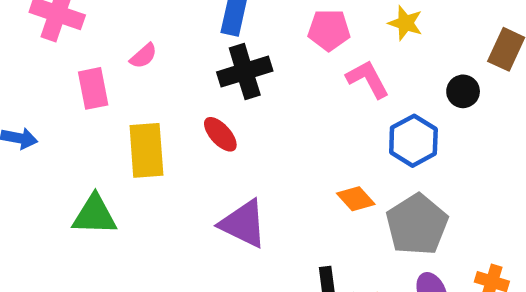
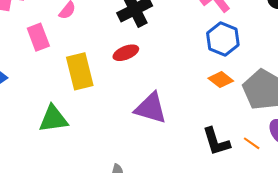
red ellipse: (220, 134) -> (126, 53), turned -60
blue hexagon: (413, 141) -> (223, 39), moved

